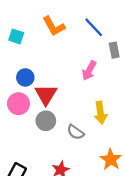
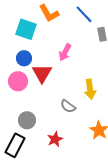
cyan square: (16, 36) -> (26, 29), moved, size x1.5
pink arrow: (89, 71) -> (65, 52), moved
gray circle: (46, 121) -> (27, 120), moved

